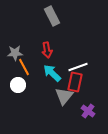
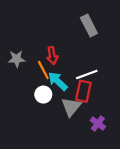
gray rectangle: (52, 16) -> (89, 26), moved
orange line: (24, 67) -> (43, 70), moved
white circle: (18, 85) -> (43, 95), moved

